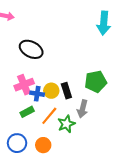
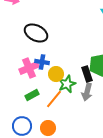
black rectangle: (66, 91) -> (87, 74), moved
blue cross: (37, 94) -> (42, 62), moved
green star: (66, 124) -> (67, 84), moved

